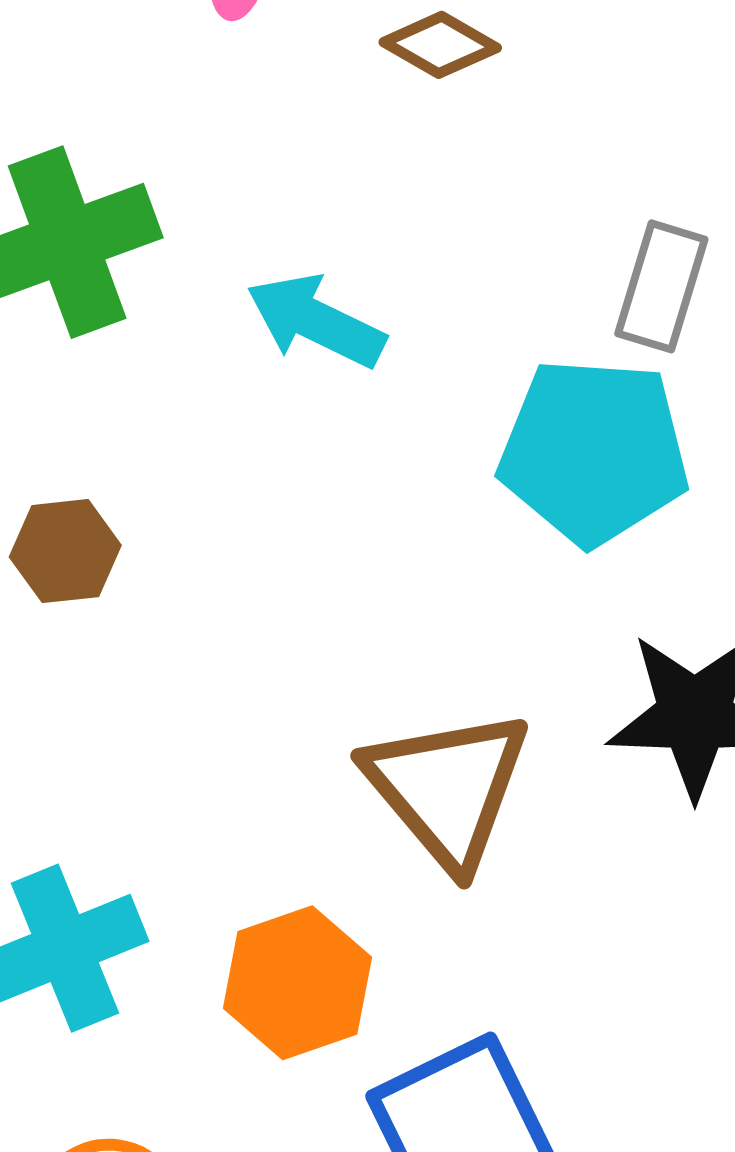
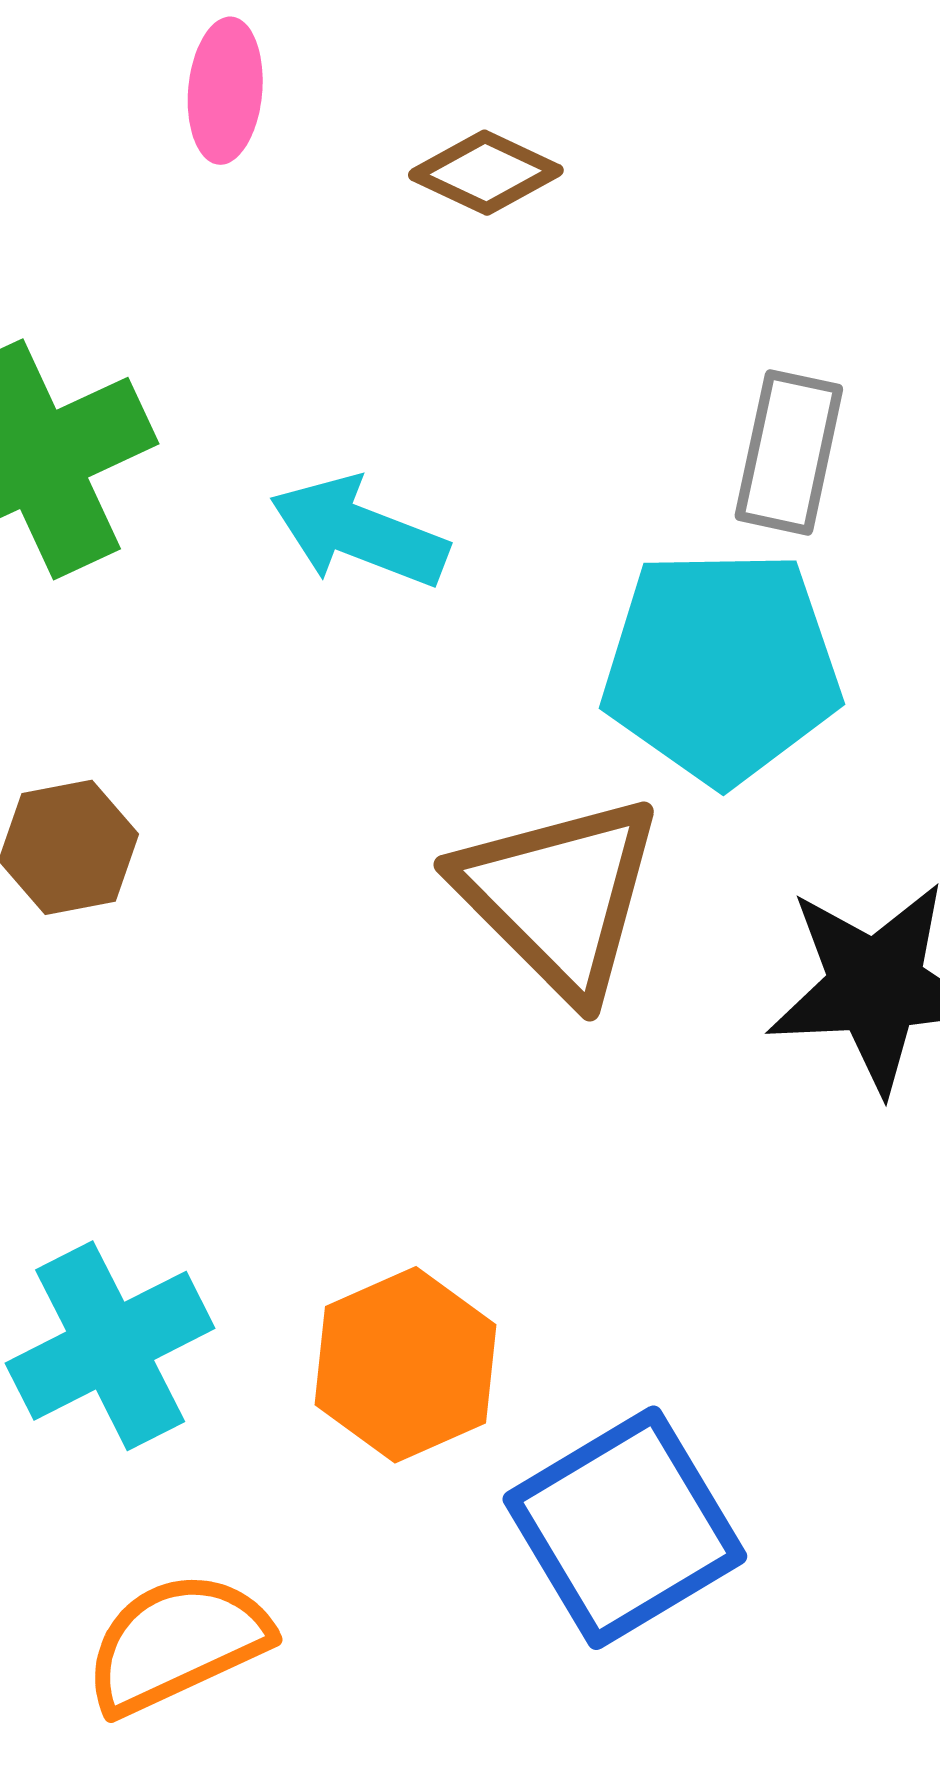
brown triangle: (448, 788) -> (559, 896), moved

